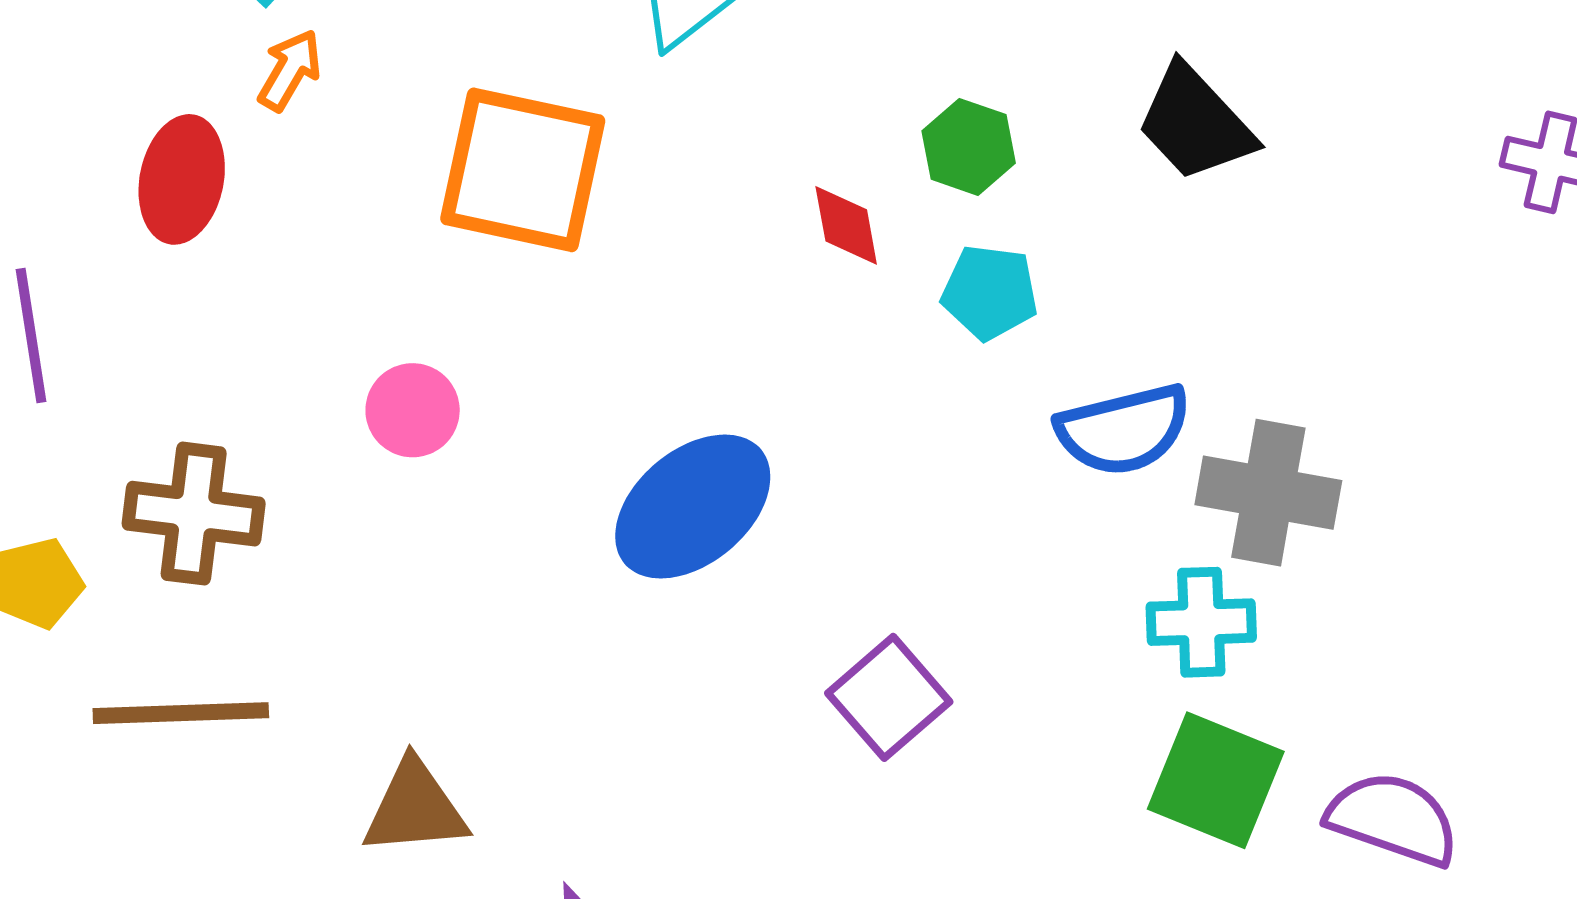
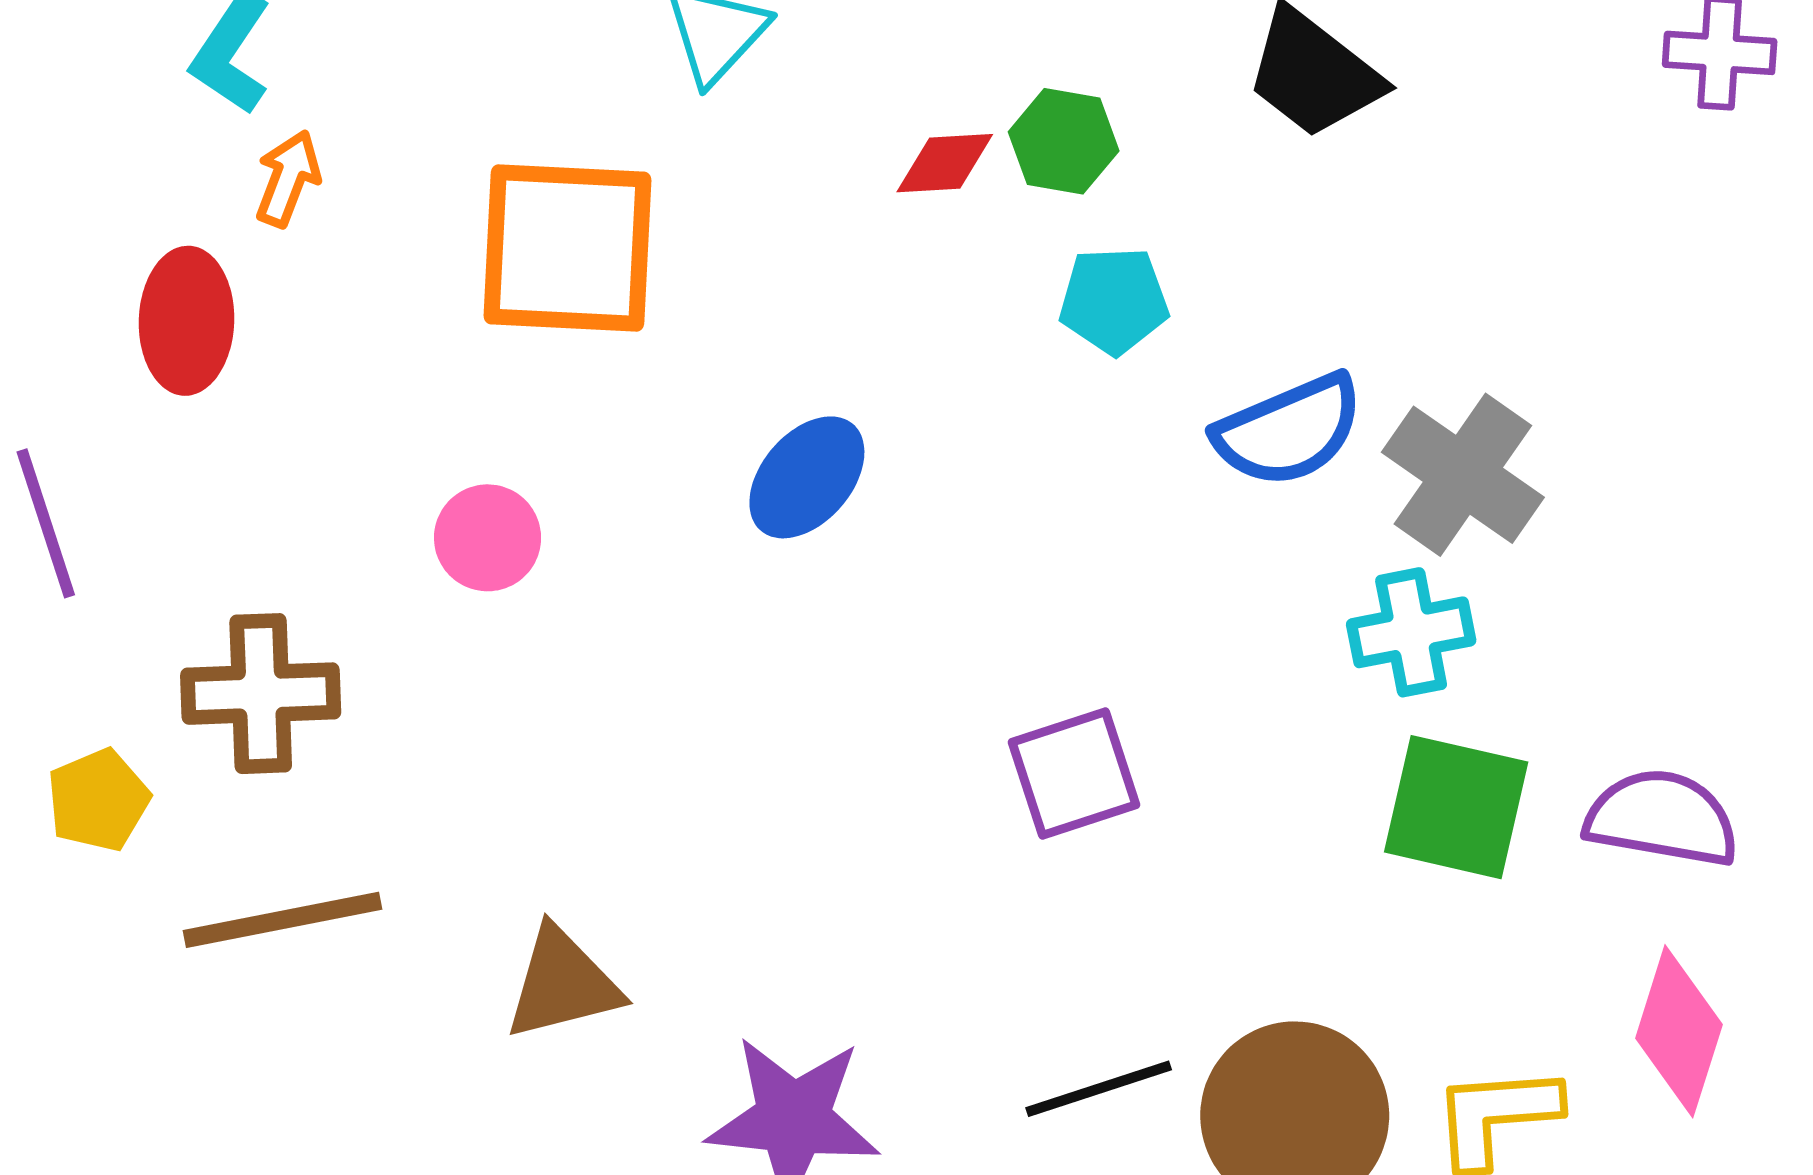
red diamond: (846, 225) -> (945, 163), moved, turned -74
gray cross: (1268, 493) -> (1463, 475), turned 34
blue ellipse: (693, 507) -> (807, 477), moved, size x0.7
purple square: (889, 697) -> (1074, 774), turned 32

